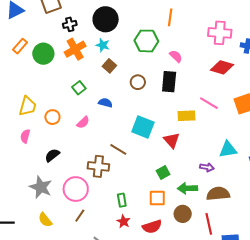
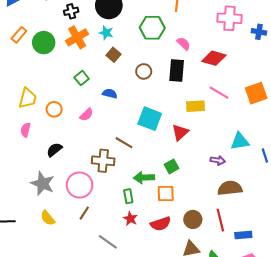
red diamond: (222, 67) -> (214, 58), moved
red triangle: (172, 140) -> (180, 132), turned 30
green arrow: (187, 188) -> (144, 178), moved
brown circle: (183, 214) -> (193, 219), moved

